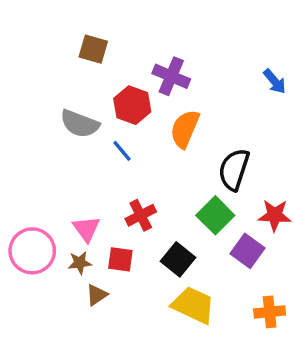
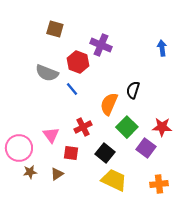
blue arrow: (275, 81) -> (162, 48), turned -147
orange semicircle: (185, 129) -> (109, 104), moved
black semicircle: (234, 170) -> (133, 90), moved, size x0.7
brown star: (80, 263) -> (30, 172), moved

